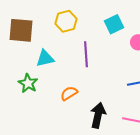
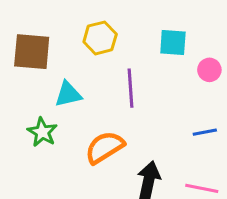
cyan square: (114, 24) -> (173, 43), turned 30
orange semicircle: (69, 93) -> (105, 147), size x1.5

